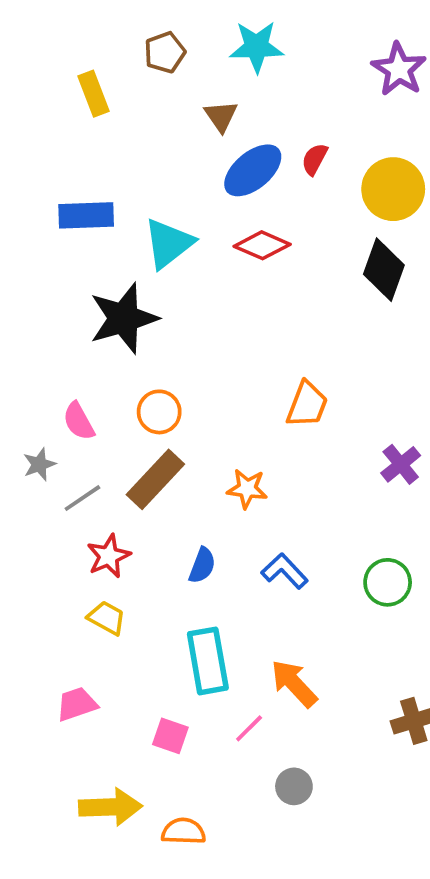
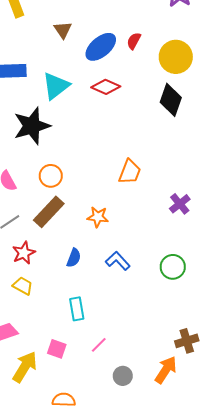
brown triangle: (221, 116) -> (63, 30), moved
cyan rectangle: (208, 661) -> (77, 309), size x0.7
orange arrow: (294, 683) -> (166, 370), moved, turned 76
yellow arrow: (110, 807) -> (25, 367), moved, turned -56

